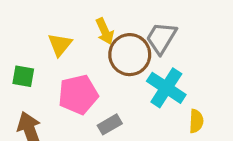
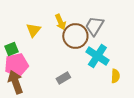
green square: (23, 76) -> (11, 49), turned -32
pink pentagon: (78, 95) -> (16, 65), moved

